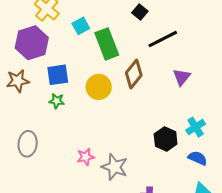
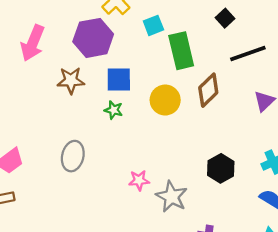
black hexagon: (166, 139) -> (221, 168), moved

